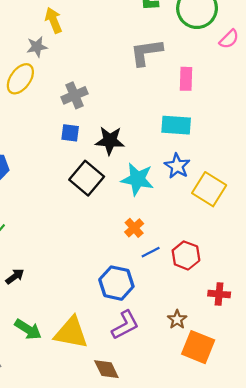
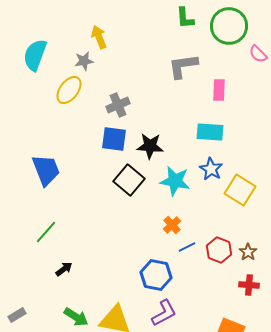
pink semicircle: (229, 39) -> (258, 54), turned 90
blue square: (70, 133) -> (114, 139), size x1.5
brown star: (177, 319) -> (248, 252), moved

